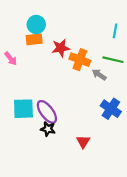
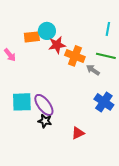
cyan circle: (36, 25) -> (47, 31), moved
red triangle: (83, 142) -> (78, 133), turned 32

